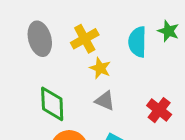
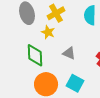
yellow star: (100, 68) -> (48, 32), moved

